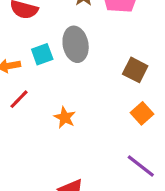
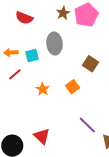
cyan square: (42, 54) -> (32, 56), moved
orange square: (142, 113) -> (73, 87), moved

